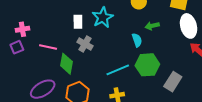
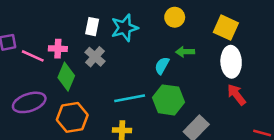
pink cross: (22, 29) -> (58, 49), moved
cyan semicircle: (137, 40) -> (162, 66), turned -144
pink line: (48, 47) -> (33, 56), moved

